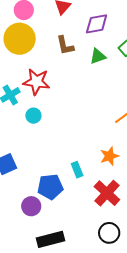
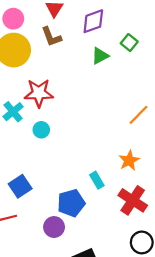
brown L-shape: (65, 45) -> (51, 37), moved

